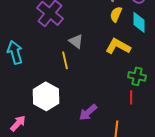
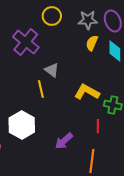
yellow L-shape: (118, 46) -> (87, 92), moved
red line: (131, 97) -> (98, 126), moved

